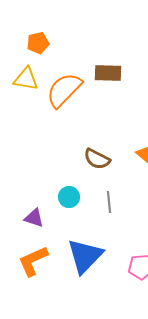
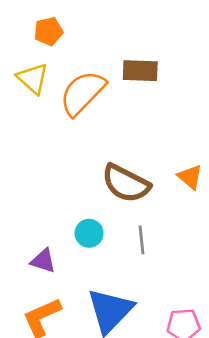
yellow triangle: (26, 79) -> (33, 79), turned 32
brown semicircle: (97, 159) -> (126, 183), size x1.4

